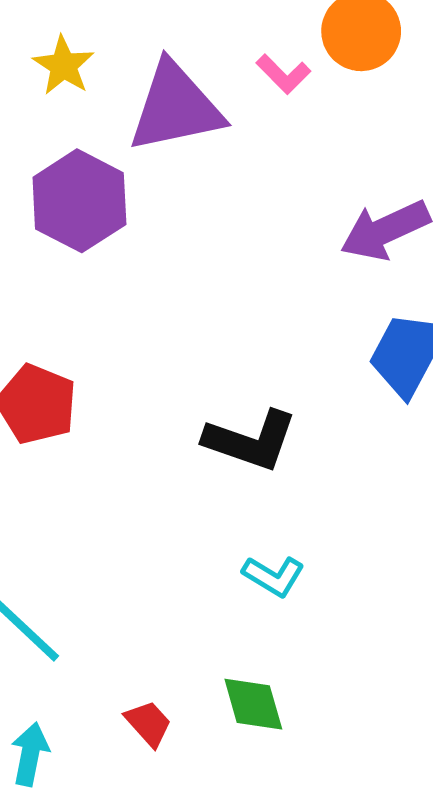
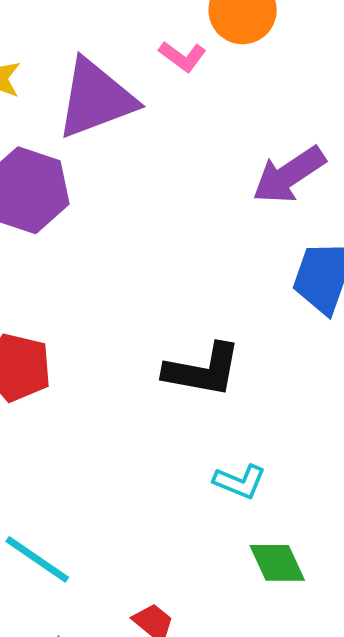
green diamond: (253, 704) -> (277, 563), moved

